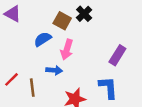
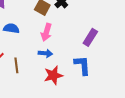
blue semicircle: (43, 39) -> (11, 28), moved, turned 42
blue arrow: (54, 70) -> (45, 53), moved

